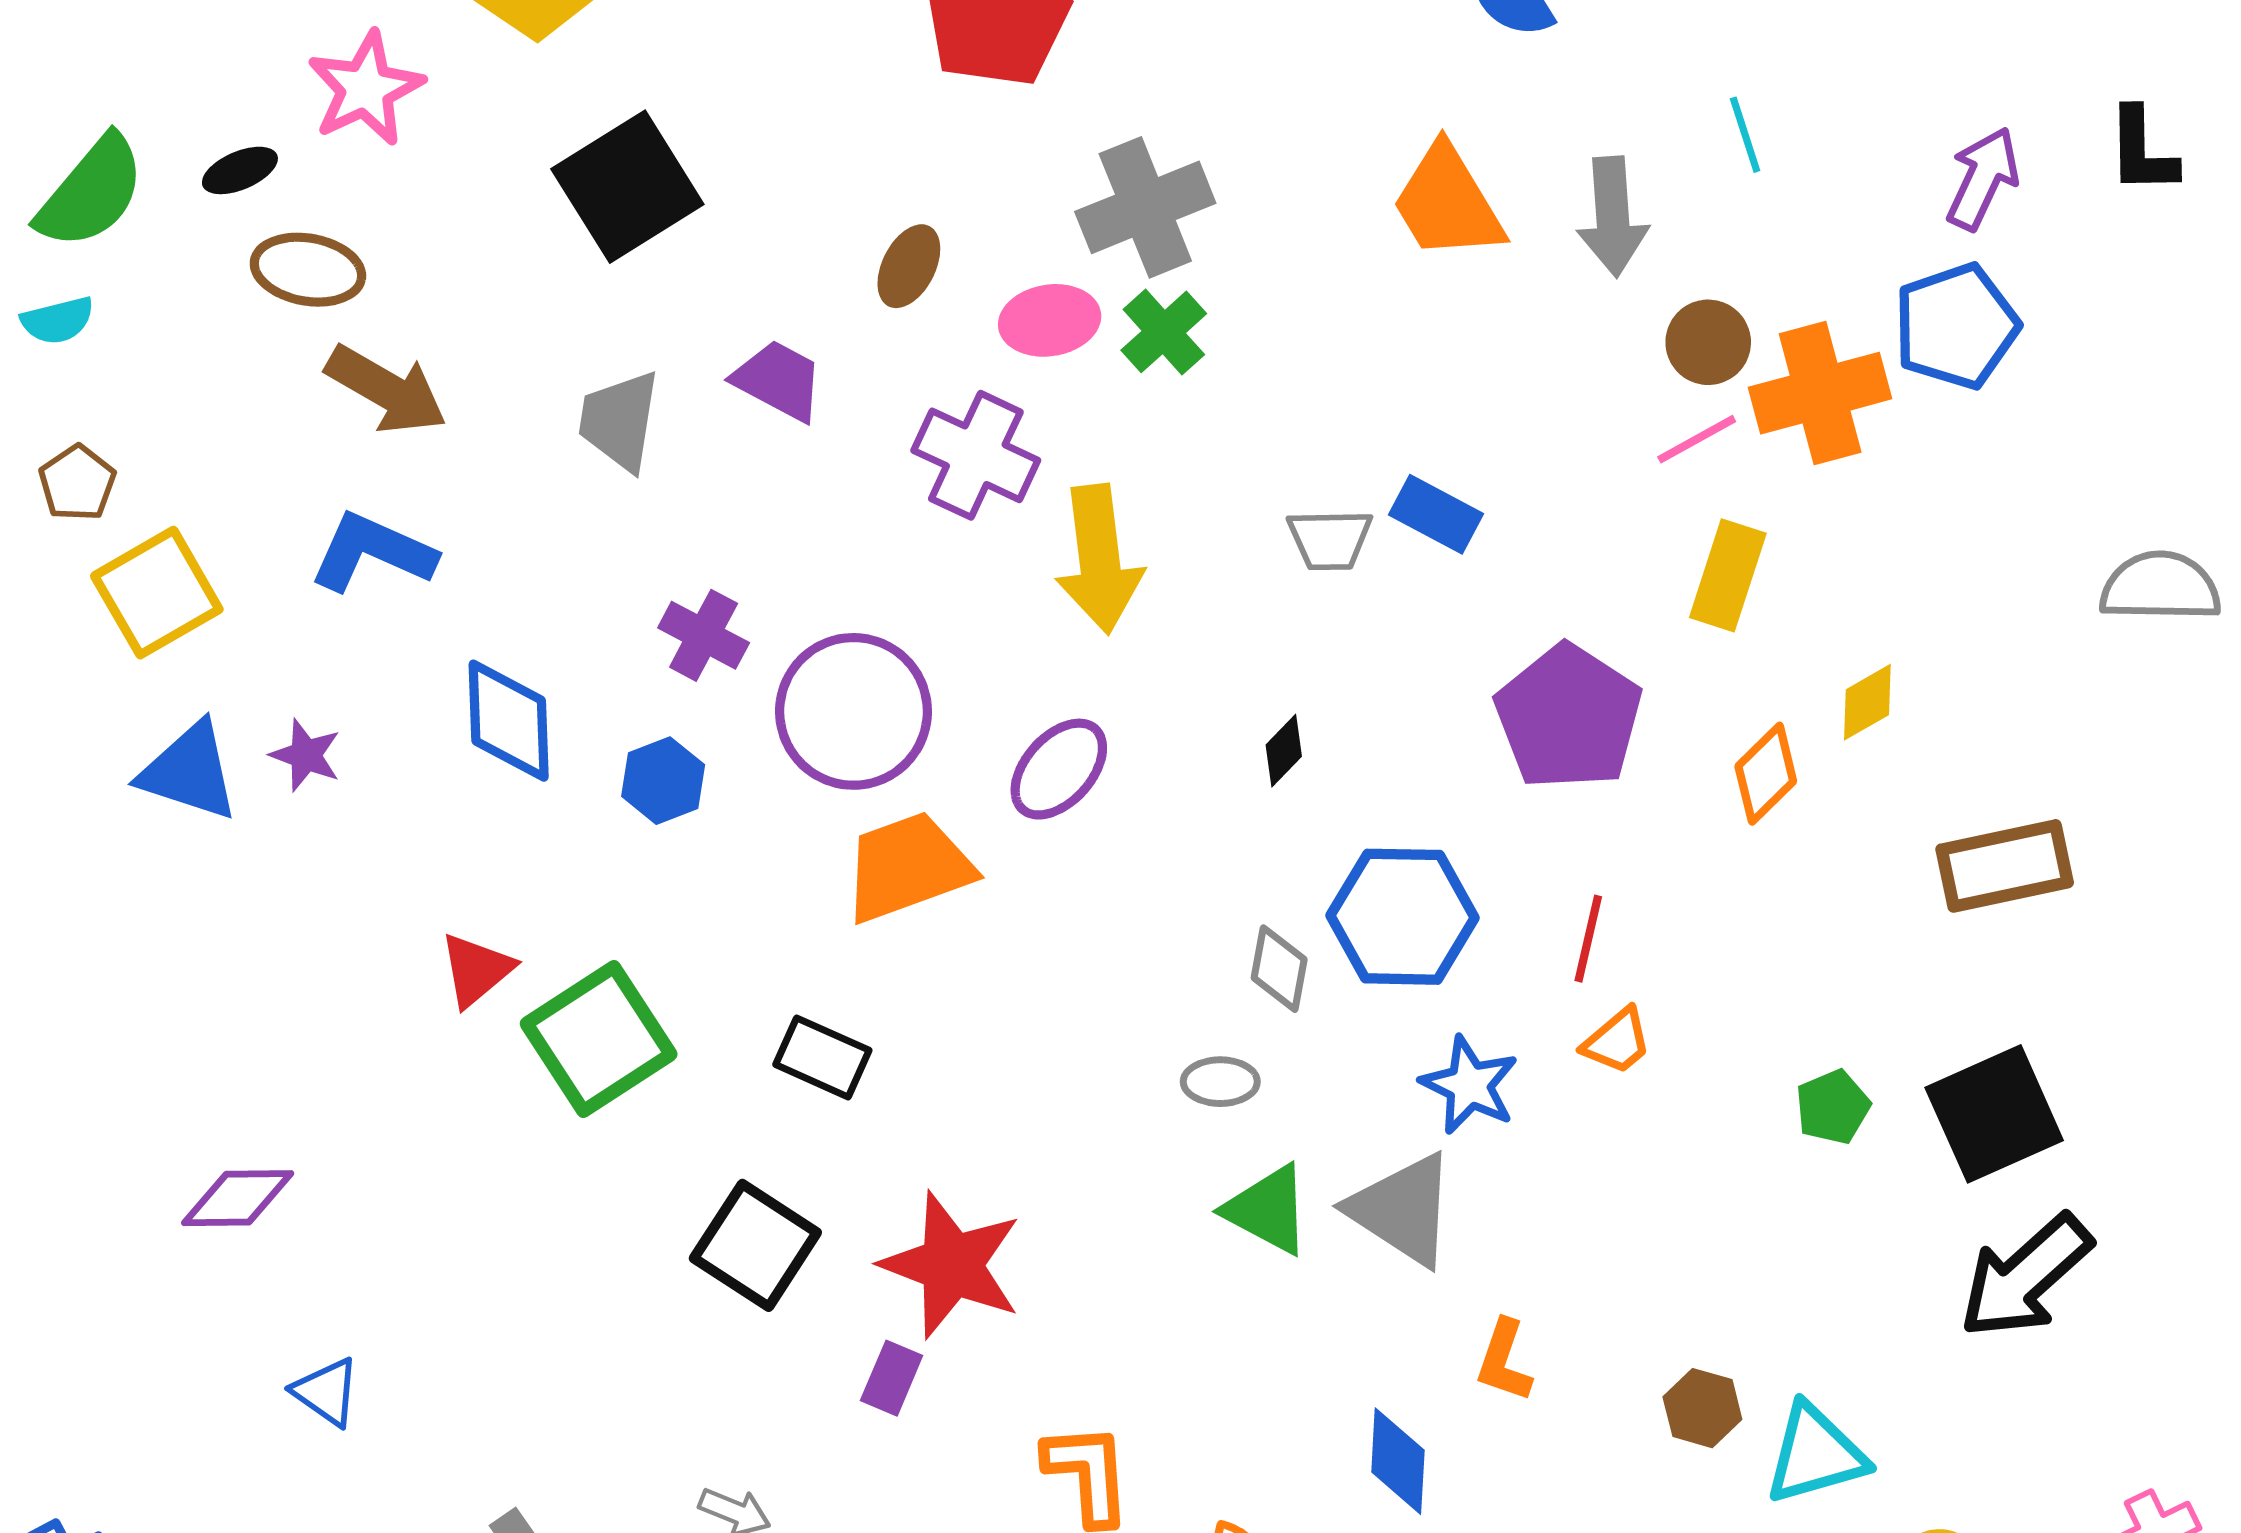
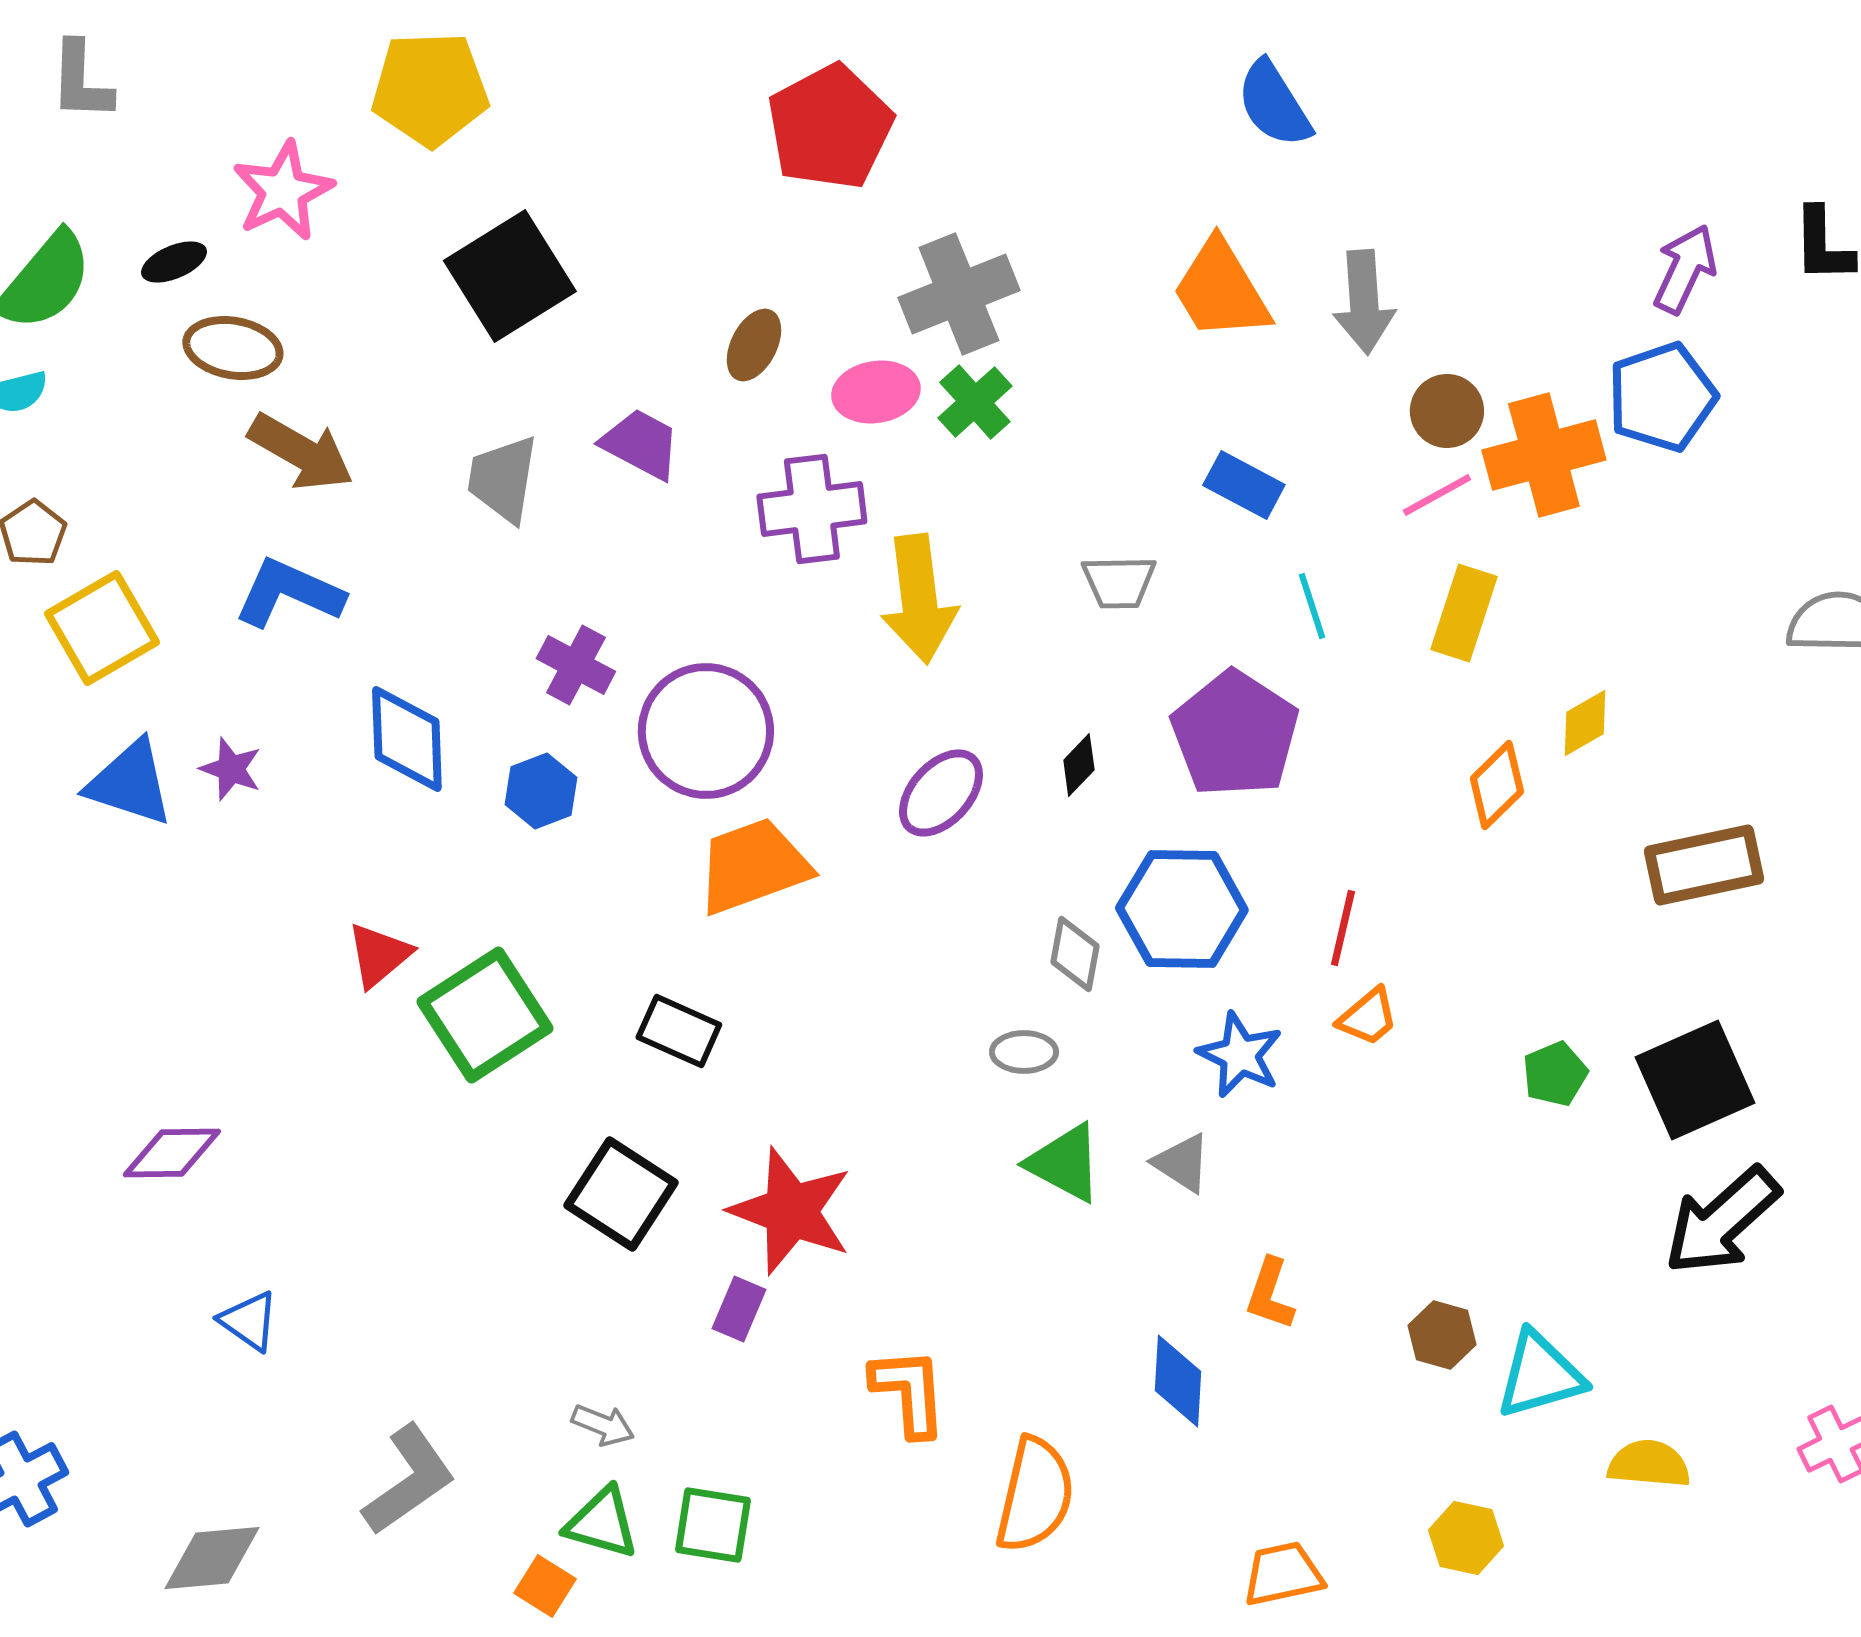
cyan line: (1745, 135) -> (1312, 606), moved
purple cross: (976, 455) -> (812, 509), turned -32
blue rectangle: (1436, 514) -> (1244, 485), moved
purple pentagon: (1569, 717) -> (1235, 734), moved
purple ellipse: (1059, 769) -> (941, 793), moved
gray triangle: (1403, 1210) -> (1182, 1163), size x0.6

